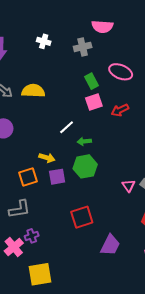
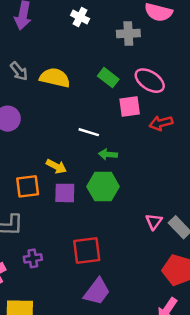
pink ellipse: (121, 72) -> (150, 81), moved
green rectangle: (91, 81) -> (108, 78), moved, turned -35
white line: (67, 127) -> (89, 132), turned 49
purple cross: (32, 236) -> (33, 258), moved
purple trapezoid: (110, 245) -> (97, 292), moved

